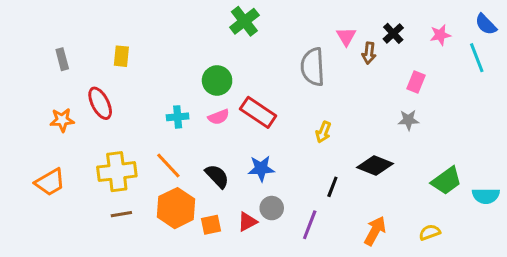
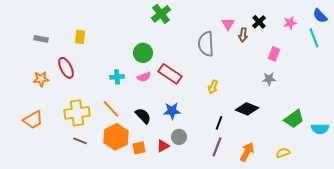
gray rectangle: (62, 59) -> (41, 39), turned -64
brown line: (121, 214) -> (80, 141), turned 32
purple line: (310, 225) -> (217, 147), moved

